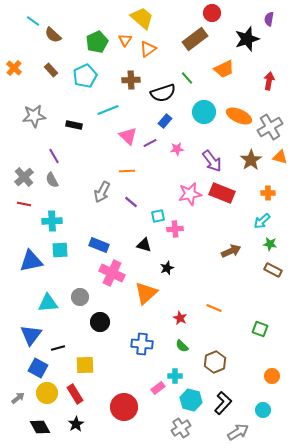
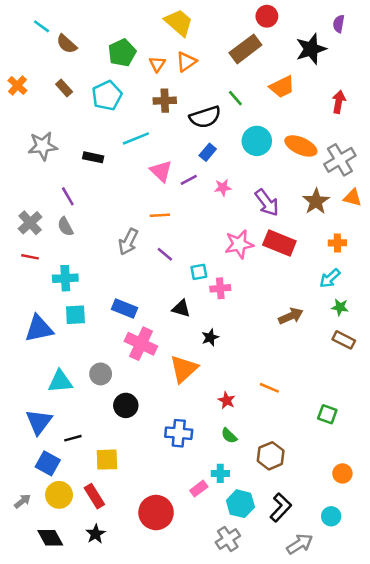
orange triangle: (125, 40) -> (157, 64), moved

